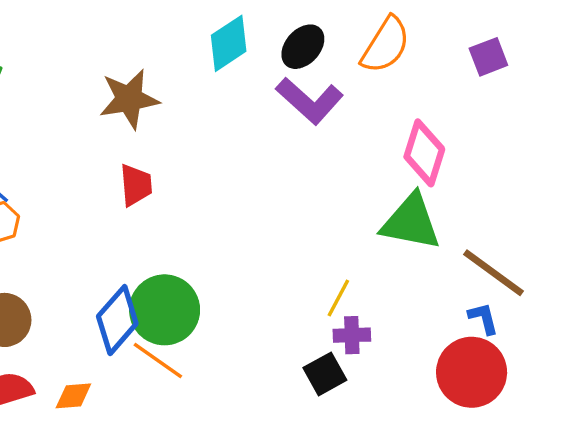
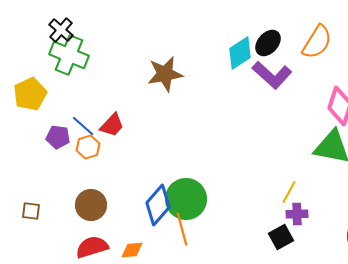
cyan diamond: (229, 43) -> (240, 53), moved
red trapezoid: (136, 185) -> (112, 125), moved, turned 48
orange line: (158, 360) -> (182, 229), turned 40

